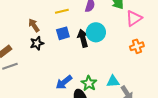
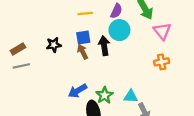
pink triangle: (134, 18) -> (162, 31), turned -42
brown arrow: (34, 25) -> (83, 52), moved
cyan circle: (96, 32) -> (119, 30), moved

